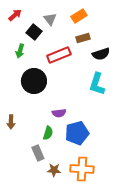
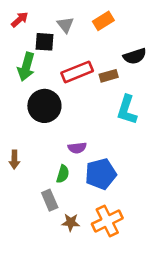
black square: (34, 32) -> (44, 42), turned -35
brown rectangle: (83, 38) -> (109, 76), moved
green arrow: (20, 51) -> (26, 67), size x1.5
black semicircle: (101, 54) -> (135, 56), moved
orange cross: (82, 169) -> (107, 221), turned -30

